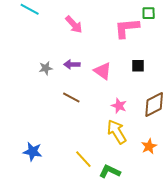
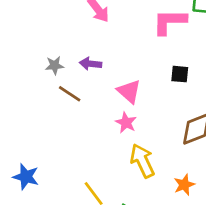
pink triangle: (103, 71) -> (129, 91), moved
brown line: (71, 97) -> (70, 94), moved
pink star: (119, 106) -> (126, 123), moved

